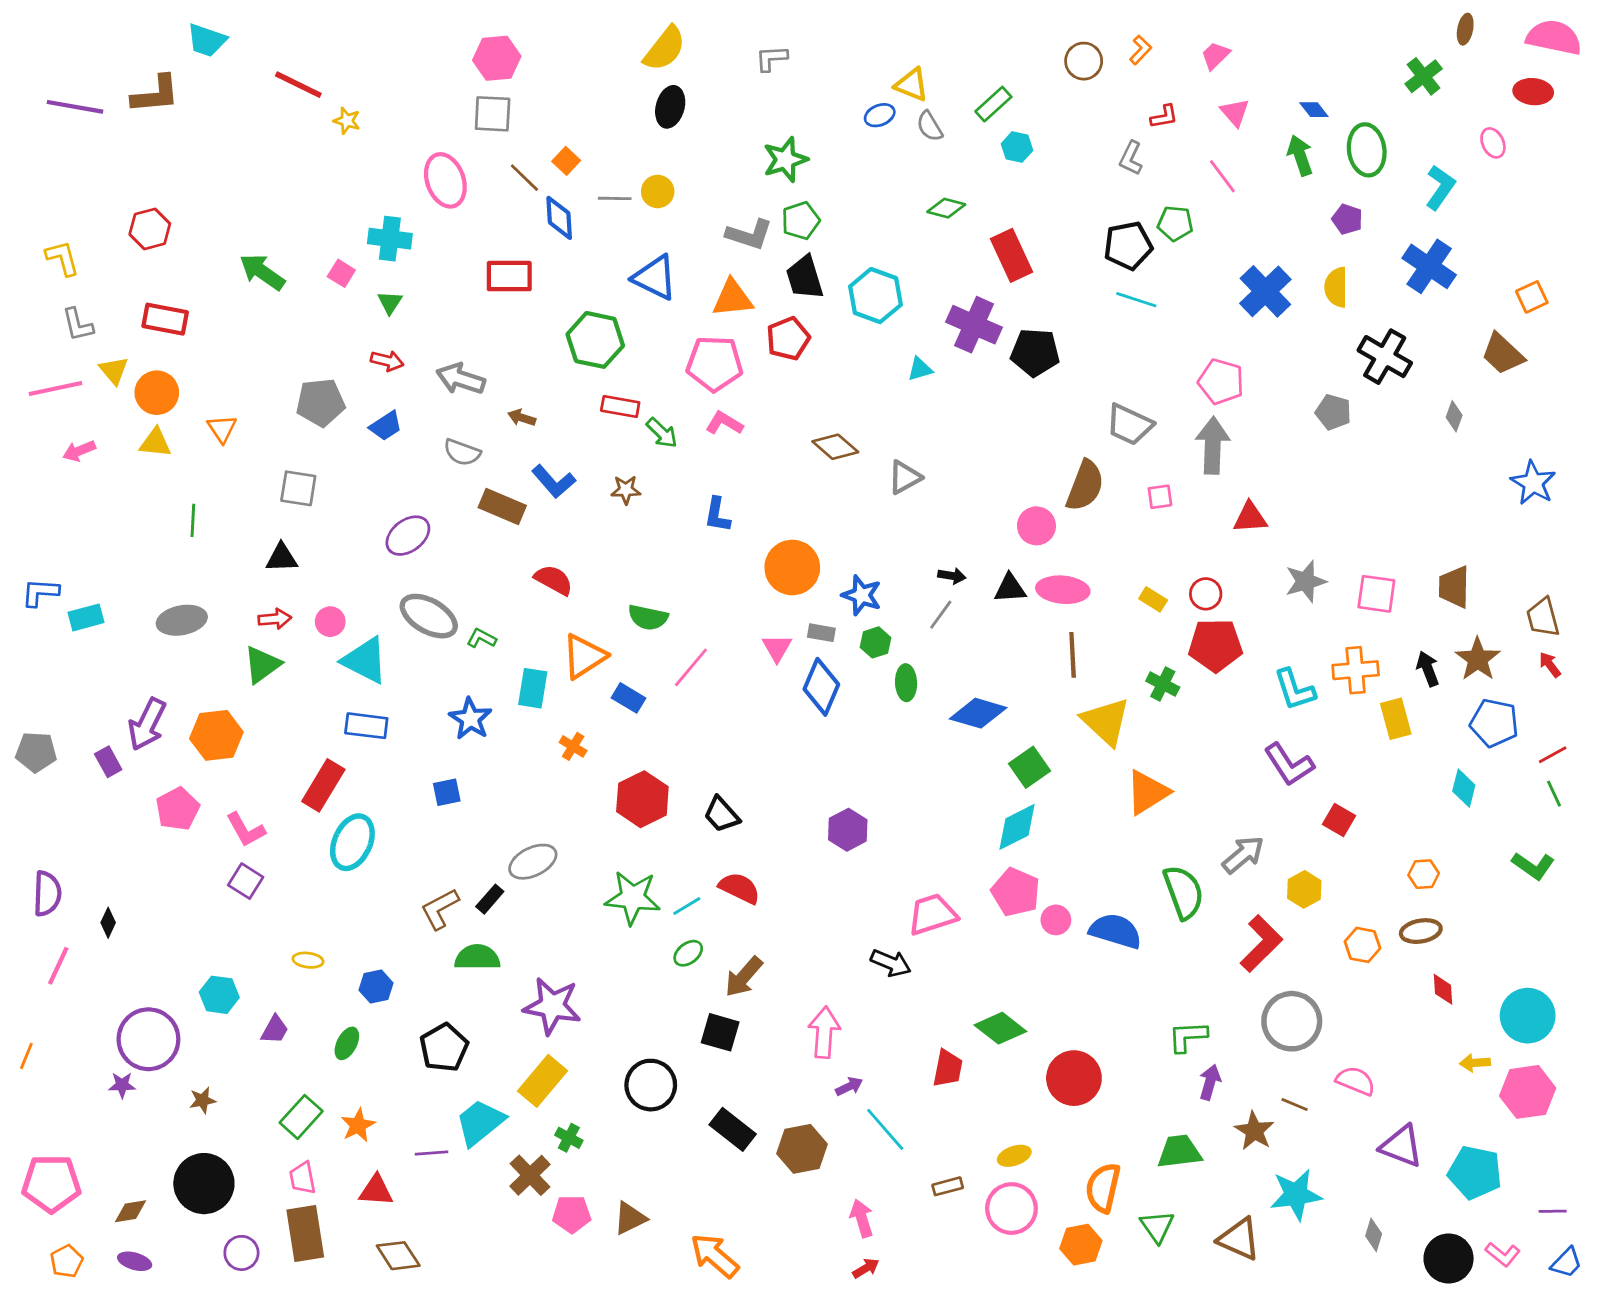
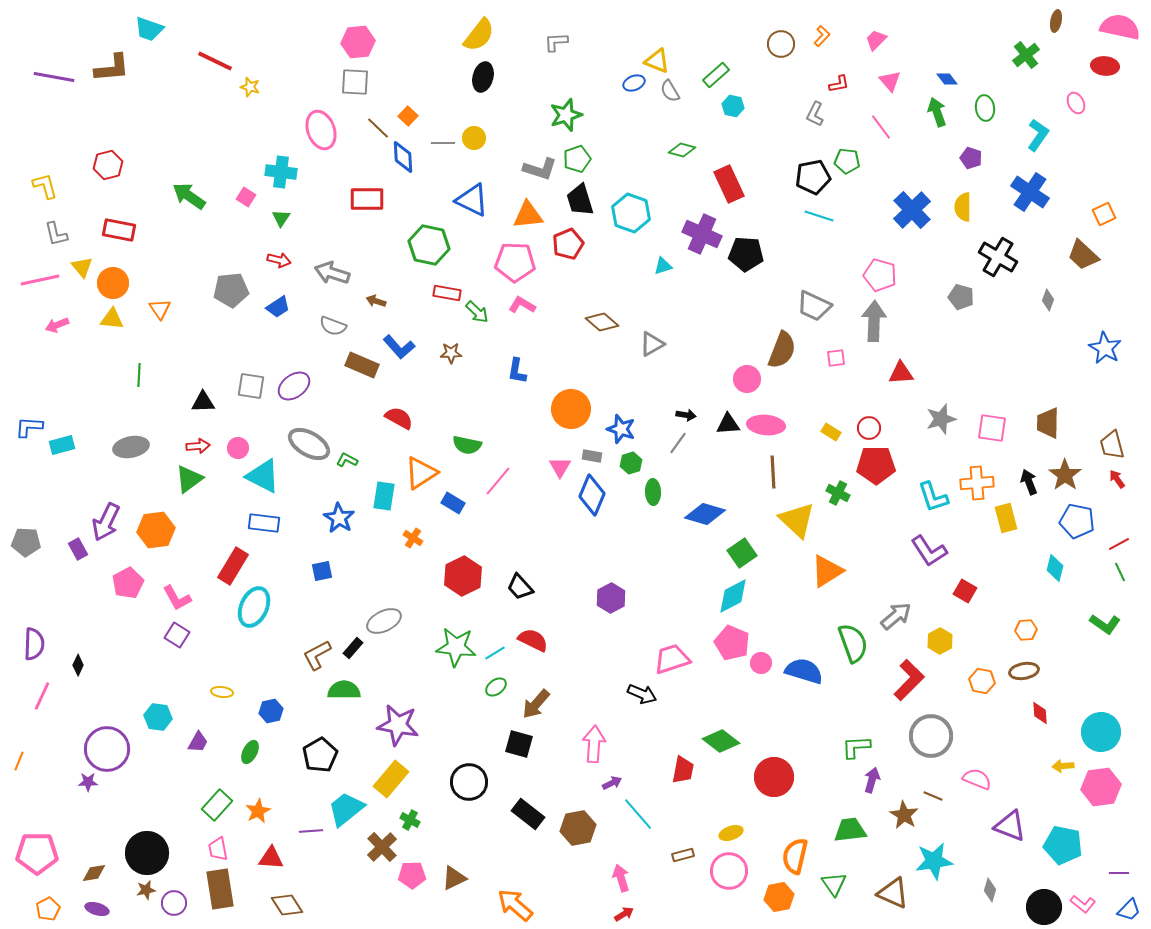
green ellipse: (1367, 150) -> (985, 108), size x0.7
gray square: (298, 488) -> (251, 386), moved
brown star: (203, 1100) -> (146, 890), moved

